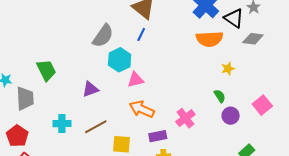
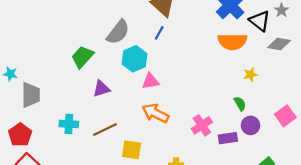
green trapezoid: (46, 70) -> (82, 57), moved, turned -115
purple rectangle: (158, 136) -> (228, 138), moved

